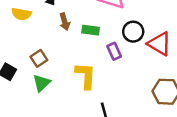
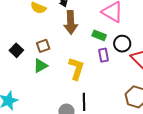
brown arrow: (65, 22) -> (71, 22), size x1.6
green rectangle: (91, 30) -> (99, 35), moved

